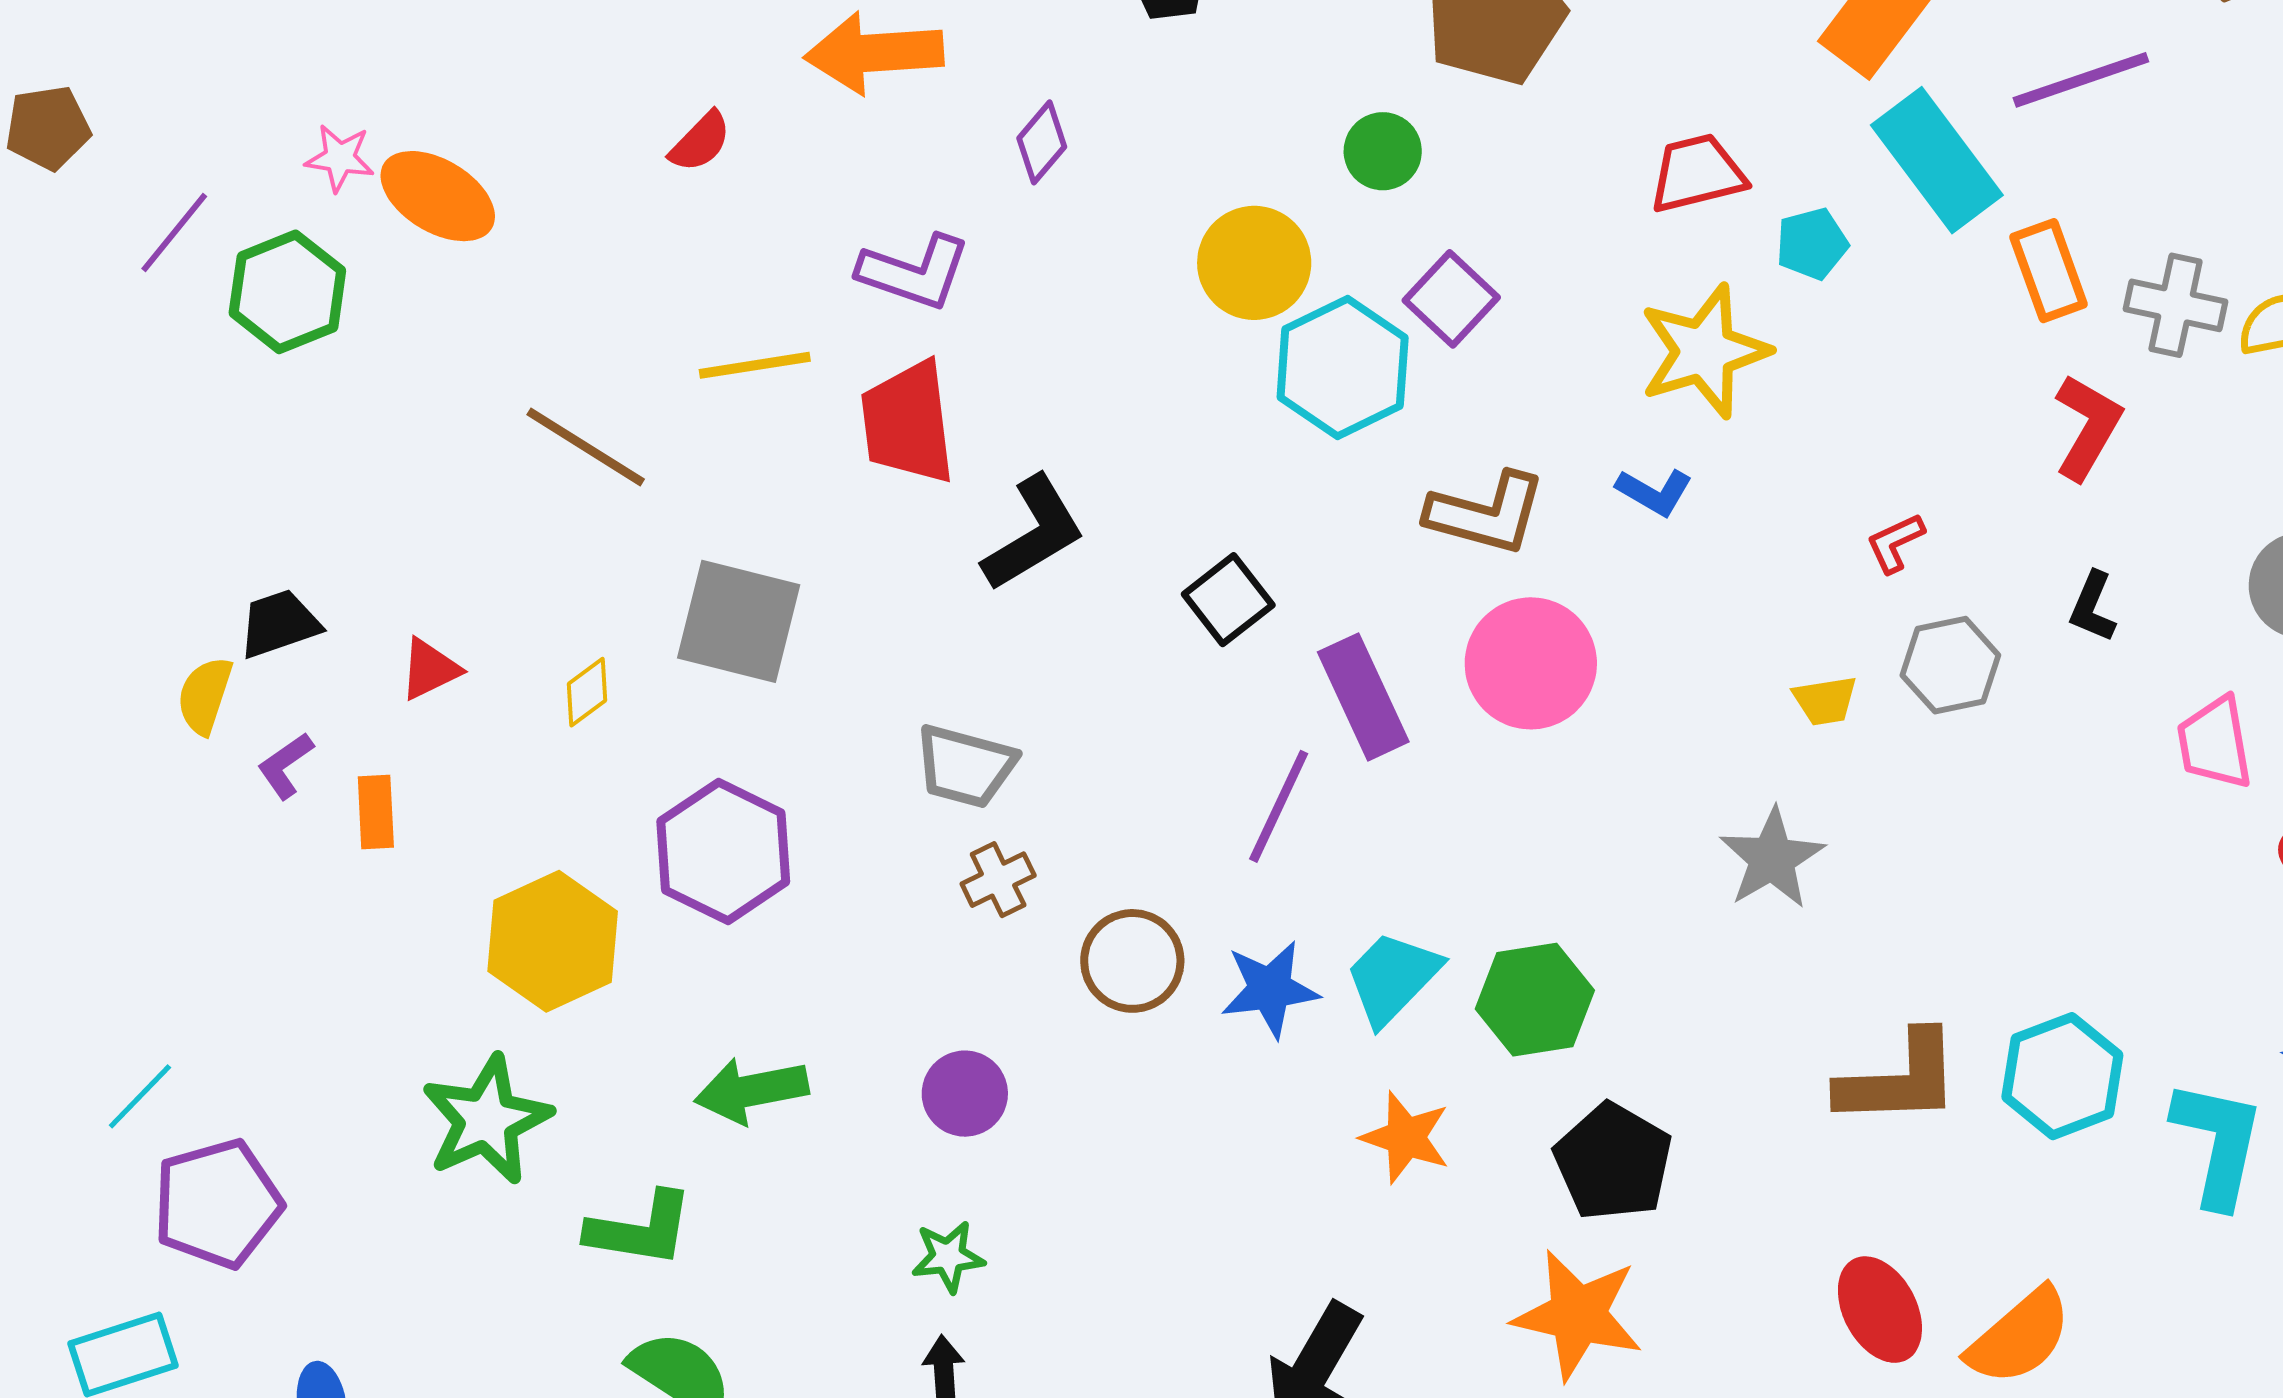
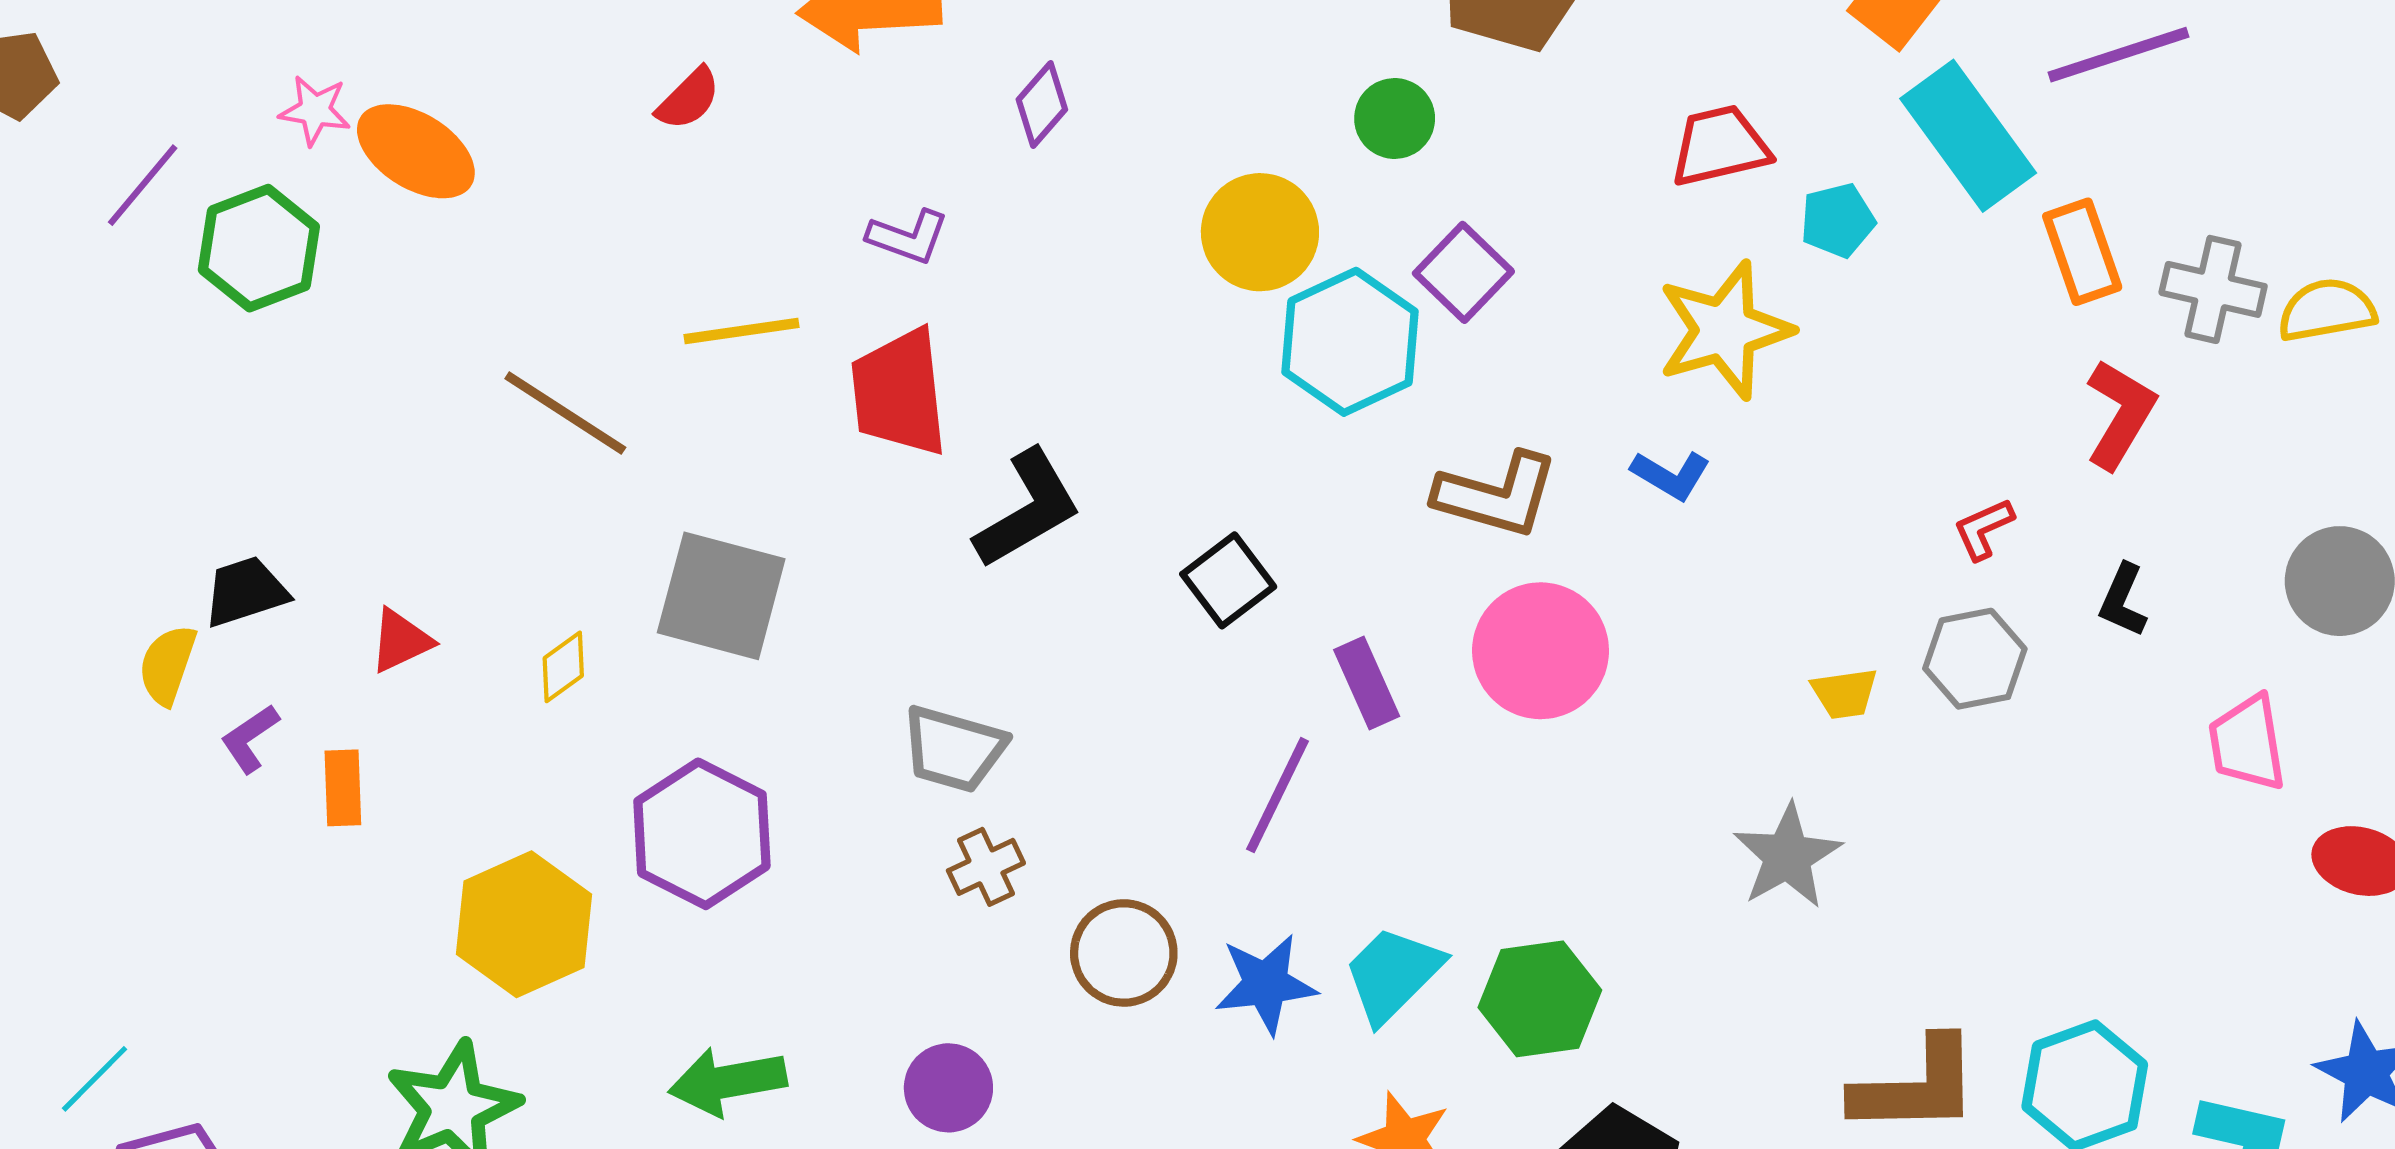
purple L-shape: (914, 272) -> (908, 237), size x0.7
red L-shape: (1895, 543) -> (1984, 529), moved
purple rectangle: (1363, 697) -> (1367, 683), size x0.7

